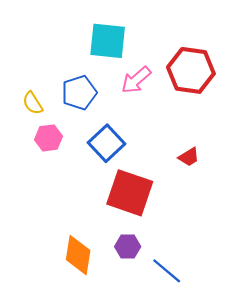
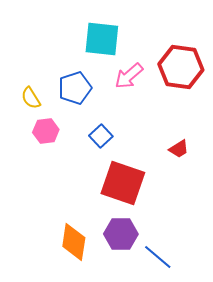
blue square: (107, 143) -> (101, 136), size x0.7
purple hexagon: (128, 247) -> (121, 234), size x1.4

